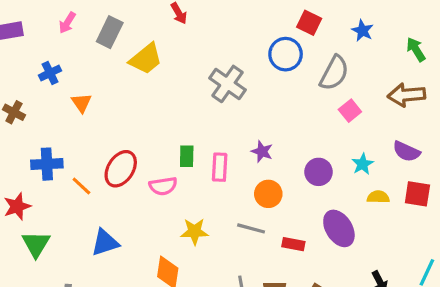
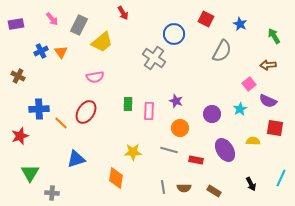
pink arrow: (67, 23) -> (52, 19), turned -72
blue circle: (286, 54) -> (174, 34), moved
brown arrow: (406, 95) -> (268, 65), size x0.7
orange triangle: (81, 103) -> (61, 52), moved
pink square: (350, 111) -> (249, 84), moved
pink semicircle: (163, 186) -> (95, 77), moved
yellow semicircle: (378, 197) -> (253, 141), moved
green triangle: (36, 244) -> (30, 173), moved

